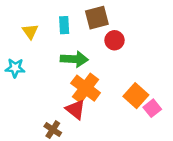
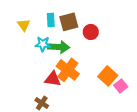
brown square: (97, 18) -> (69, 22), moved
cyan star: (15, 68) -> (43, 44), moved
red triangle: (75, 109) -> (53, 79), moved, turned -30

